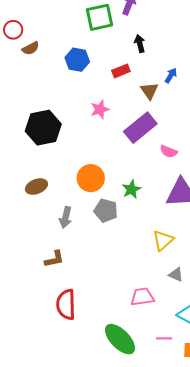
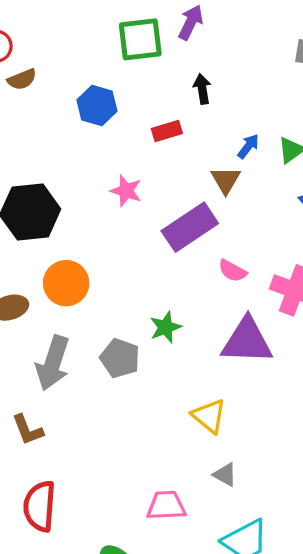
brown triangle: (149, 91) -> (226, 180), moved
pink star: (100, 109) -> (126, 191), turned 30
orange circle: (91, 178) -> (66, 283), moved
gray arrow: (66, 217) -> (53, 363), size x1.5
yellow triangle: (163, 240) -> (209, 416), turned -45
brown L-shape: (54, 259) -> (28, 430), turned 75

